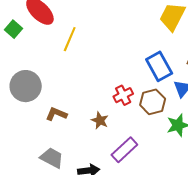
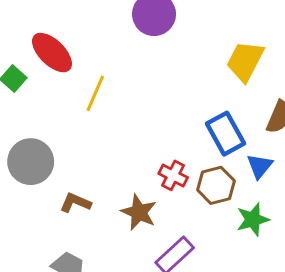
red cross: (123, 95) -> (173, 175), turned -36
brown star: (100, 120) -> (139, 212), size x1.4

